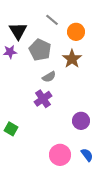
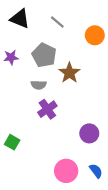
black triangle: (18, 31) -> (20, 19), moved, turned -36
orange circle: (76, 32) -> (95, 35), moved
brown star: (72, 59) -> (69, 73), moved
gray semicircle: (49, 77) -> (39, 85), moved, turned 32

